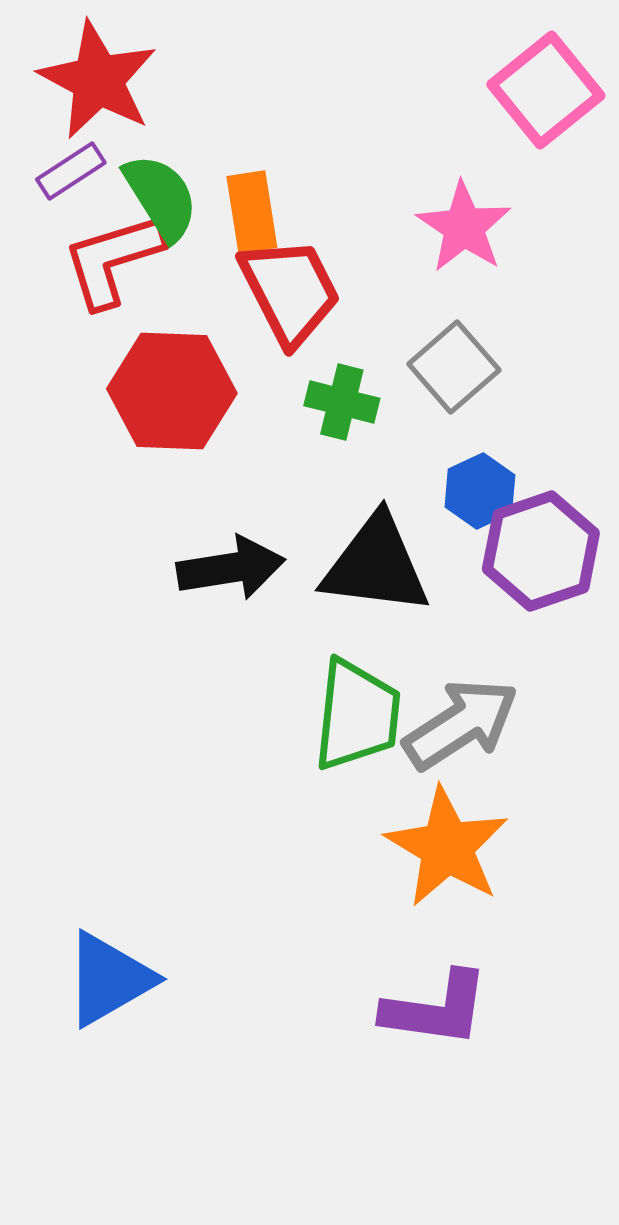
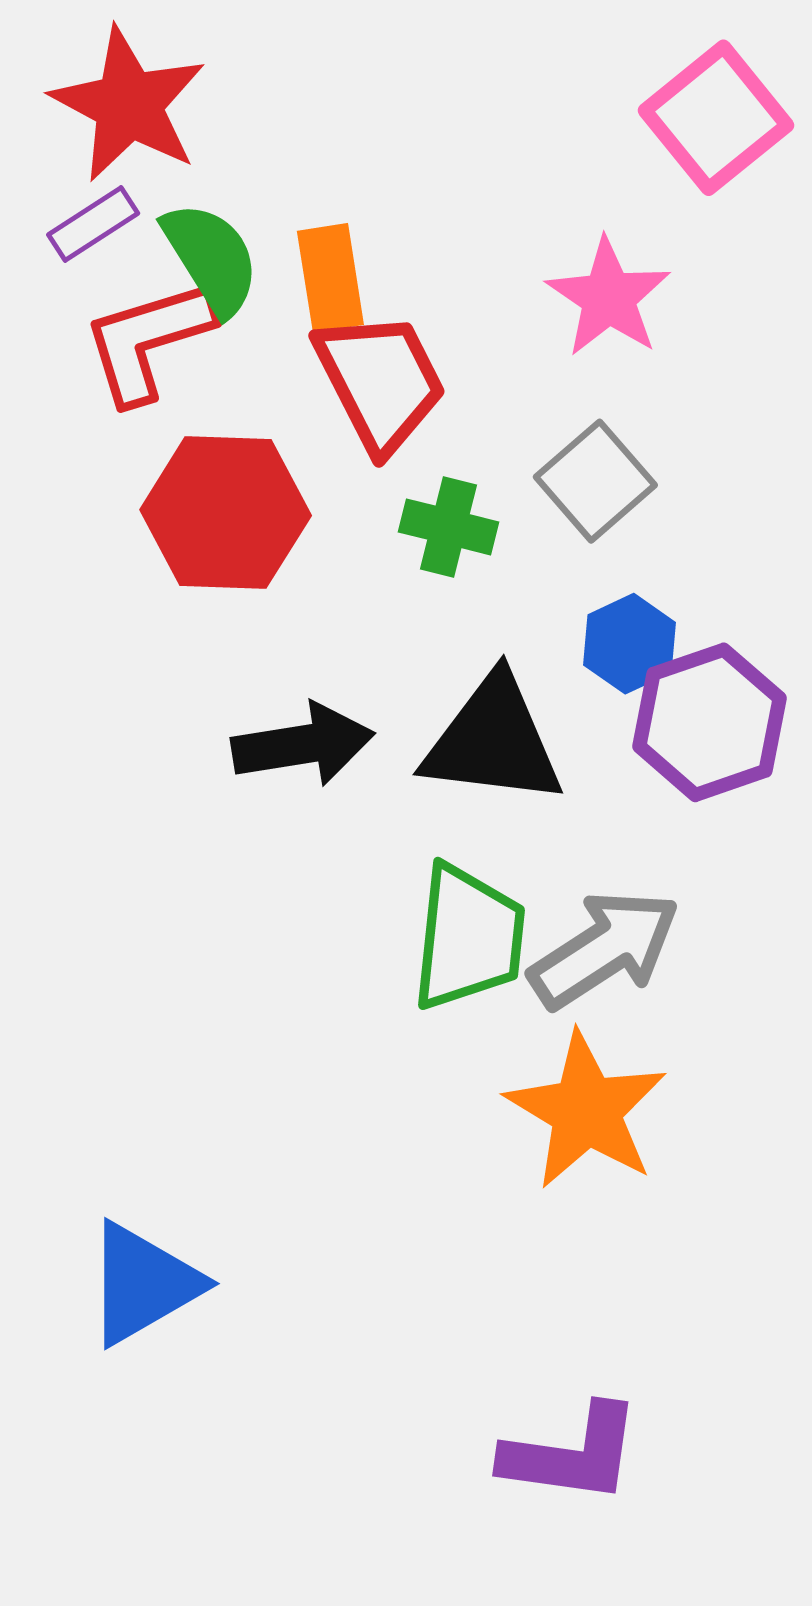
purple L-shape: (436, 1009) -> (572, 1454), moved

